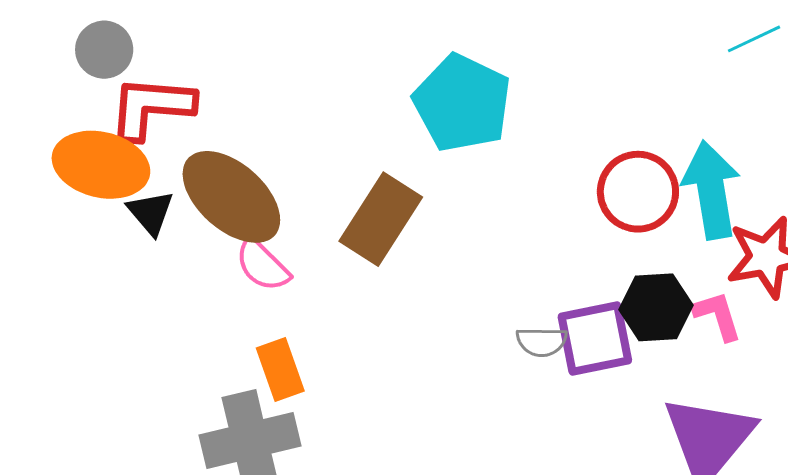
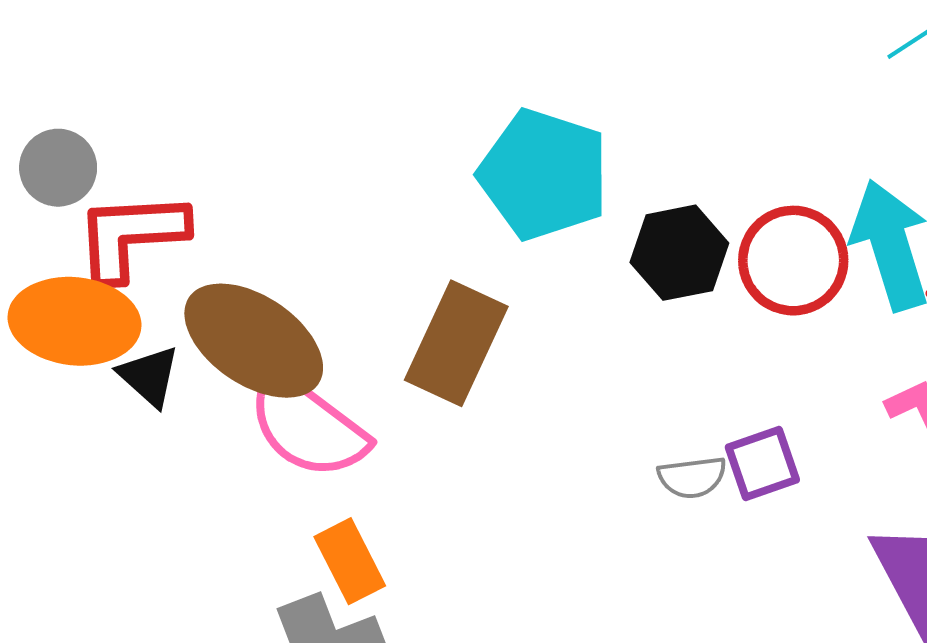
pink semicircle: (262, 265) -> (307, 426), size x1.6
black hexagon: (656, 307) -> (679, 253), moved
purple square: (595, 339) -> (762, 464), size x0.7

